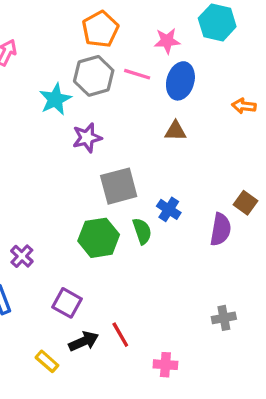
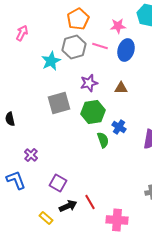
brown triangle: (175, 131) -> (121, 88), moved
purple star: (87, 138) -> (89, 83), moved
gray square: (119, 186) -> (59, 103), moved
green hexagon: (99, 238) -> (93, 112), moved
pink cross: (165, 365) -> (117, 220), size x1.5

